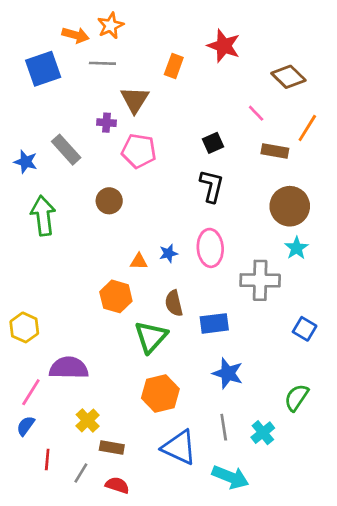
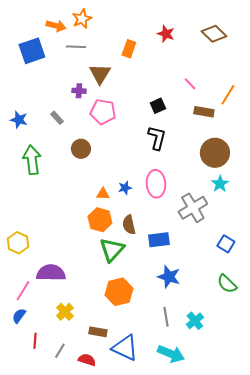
red star: (224, 46) -> (166, 34), size x0.7
brown diamond: (288, 77) -> (214, 34), moved
gray rectangle: (66, 150) -> (57, 118), moved, size x0.6
gray cross: (260, 280) -> (193, 208), turned -32
orange hexagon: (116, 296) -> (100, 220), moved
green semicircle: (296, 398) -> (227, 284), moved, turned -80
brown rectangle: (112, 447) -> (98, 332), moved
blue triangle: (179, 447) -> (125, 348), moved

